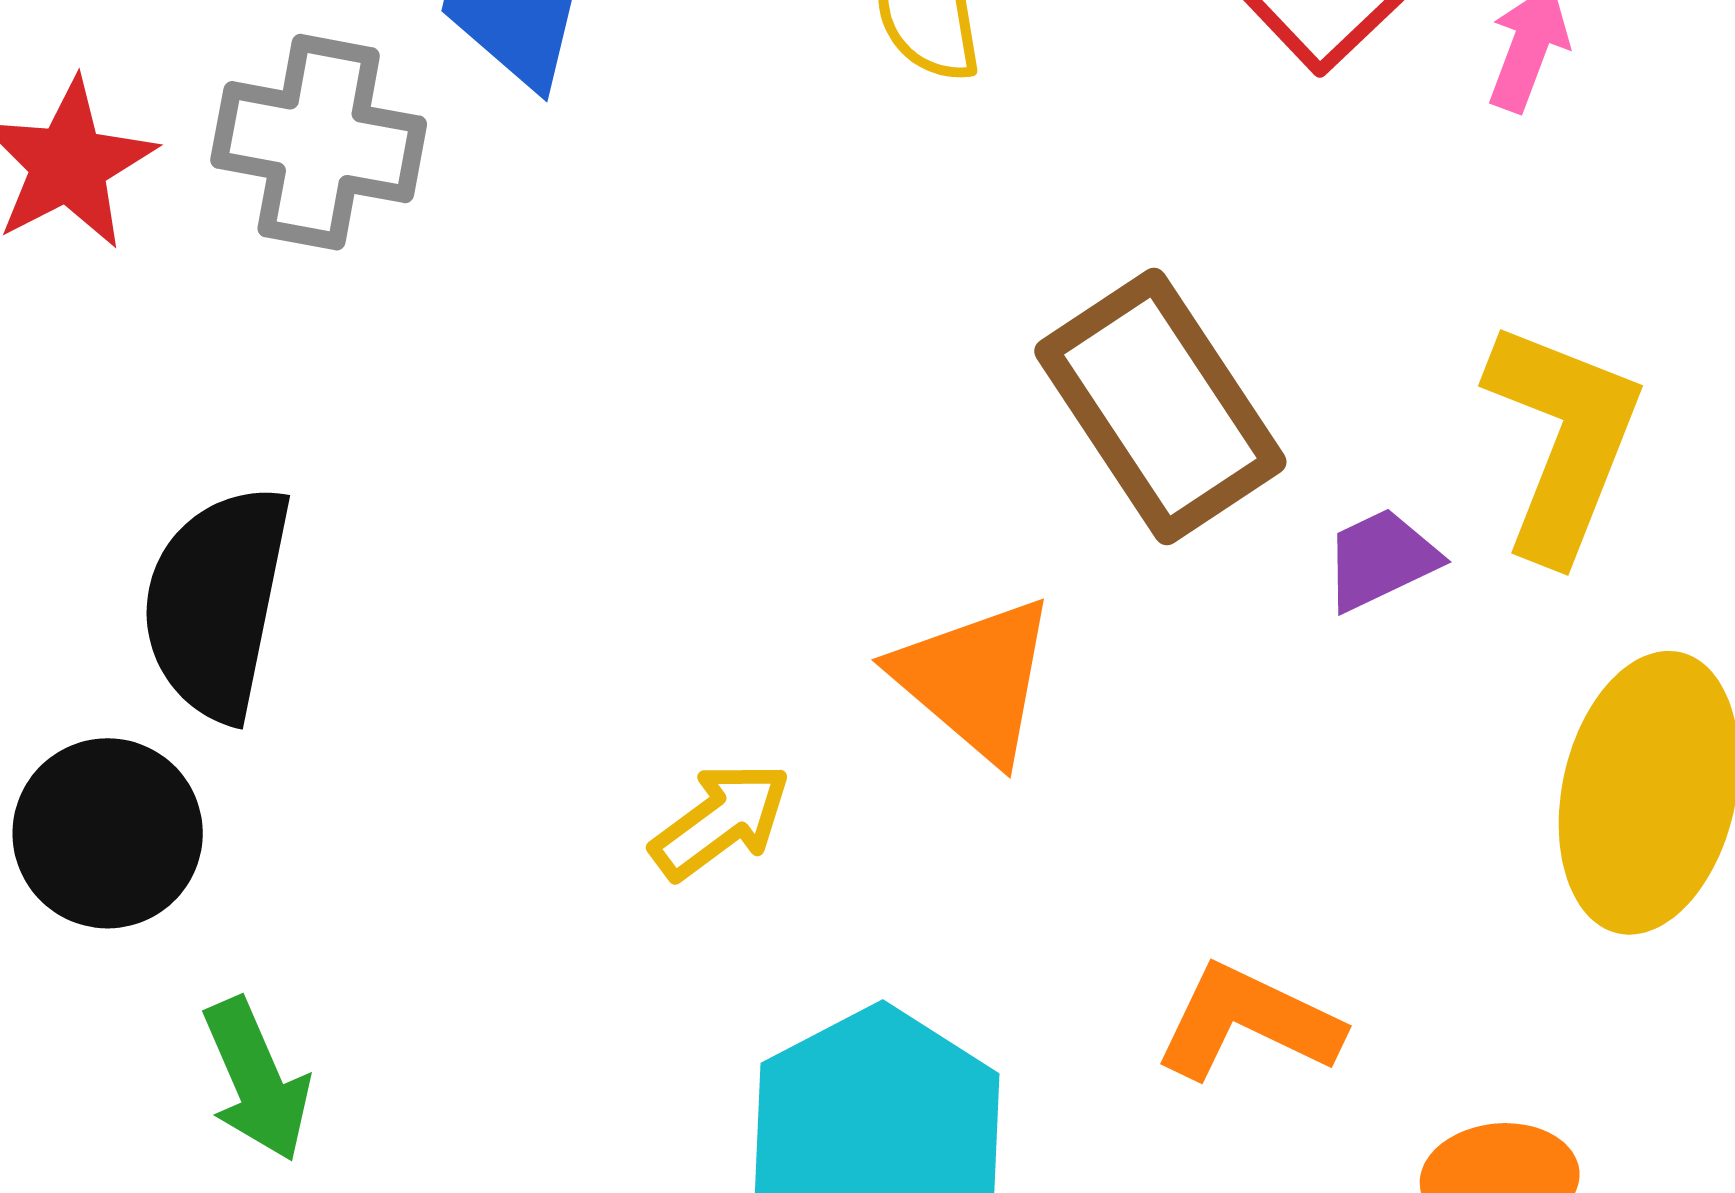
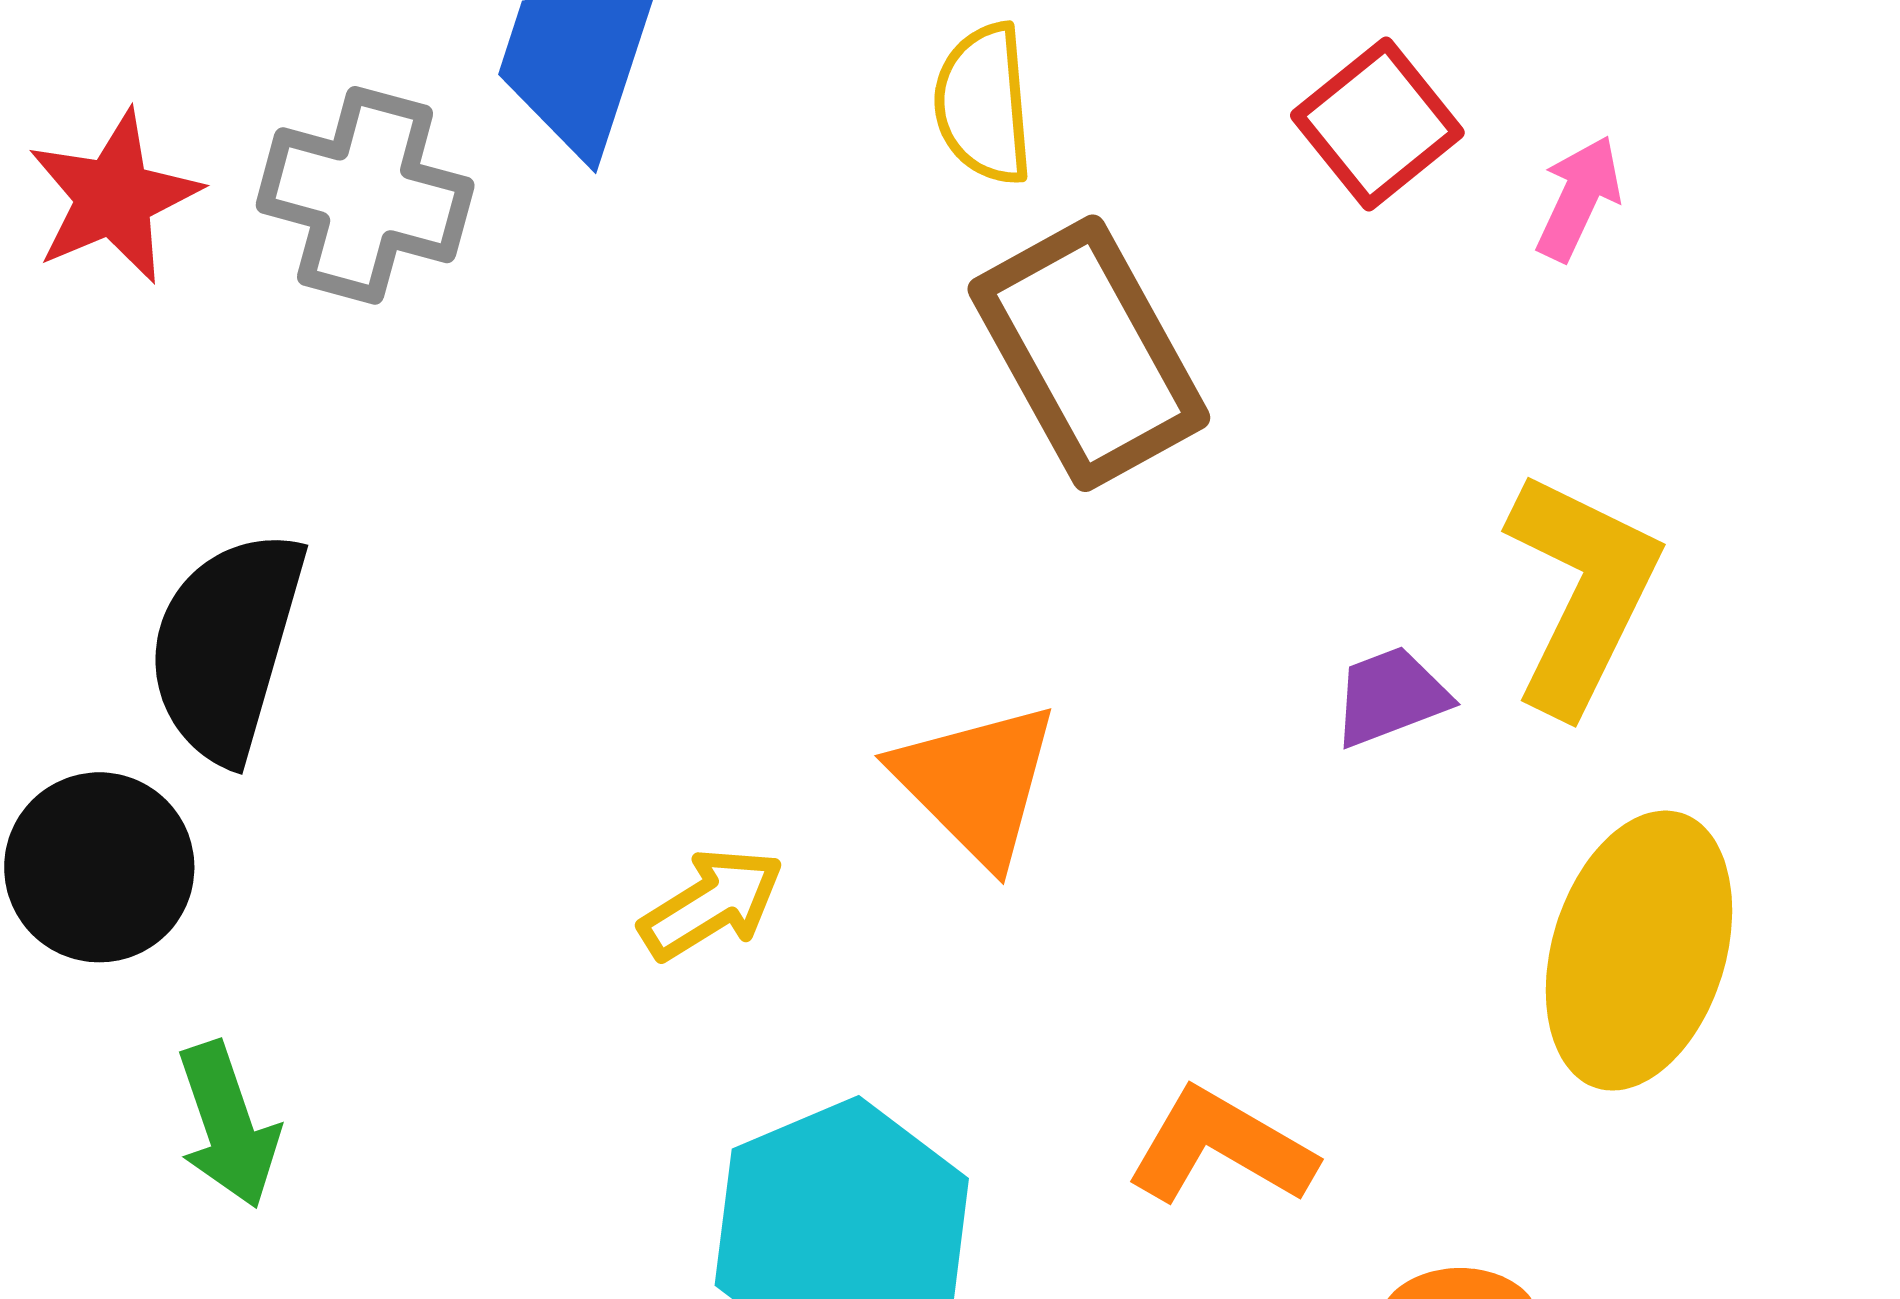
brown rectangle: (1160, 406) -> (1089, 353), moved

